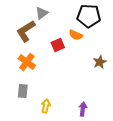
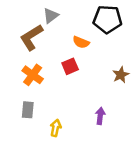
orange semicircle: (76, 35) -> (81, 42), moved
red square: (58, 45) -> (70, 66), moved
purple arrow: (83, 109) -> (100, 116), moved

